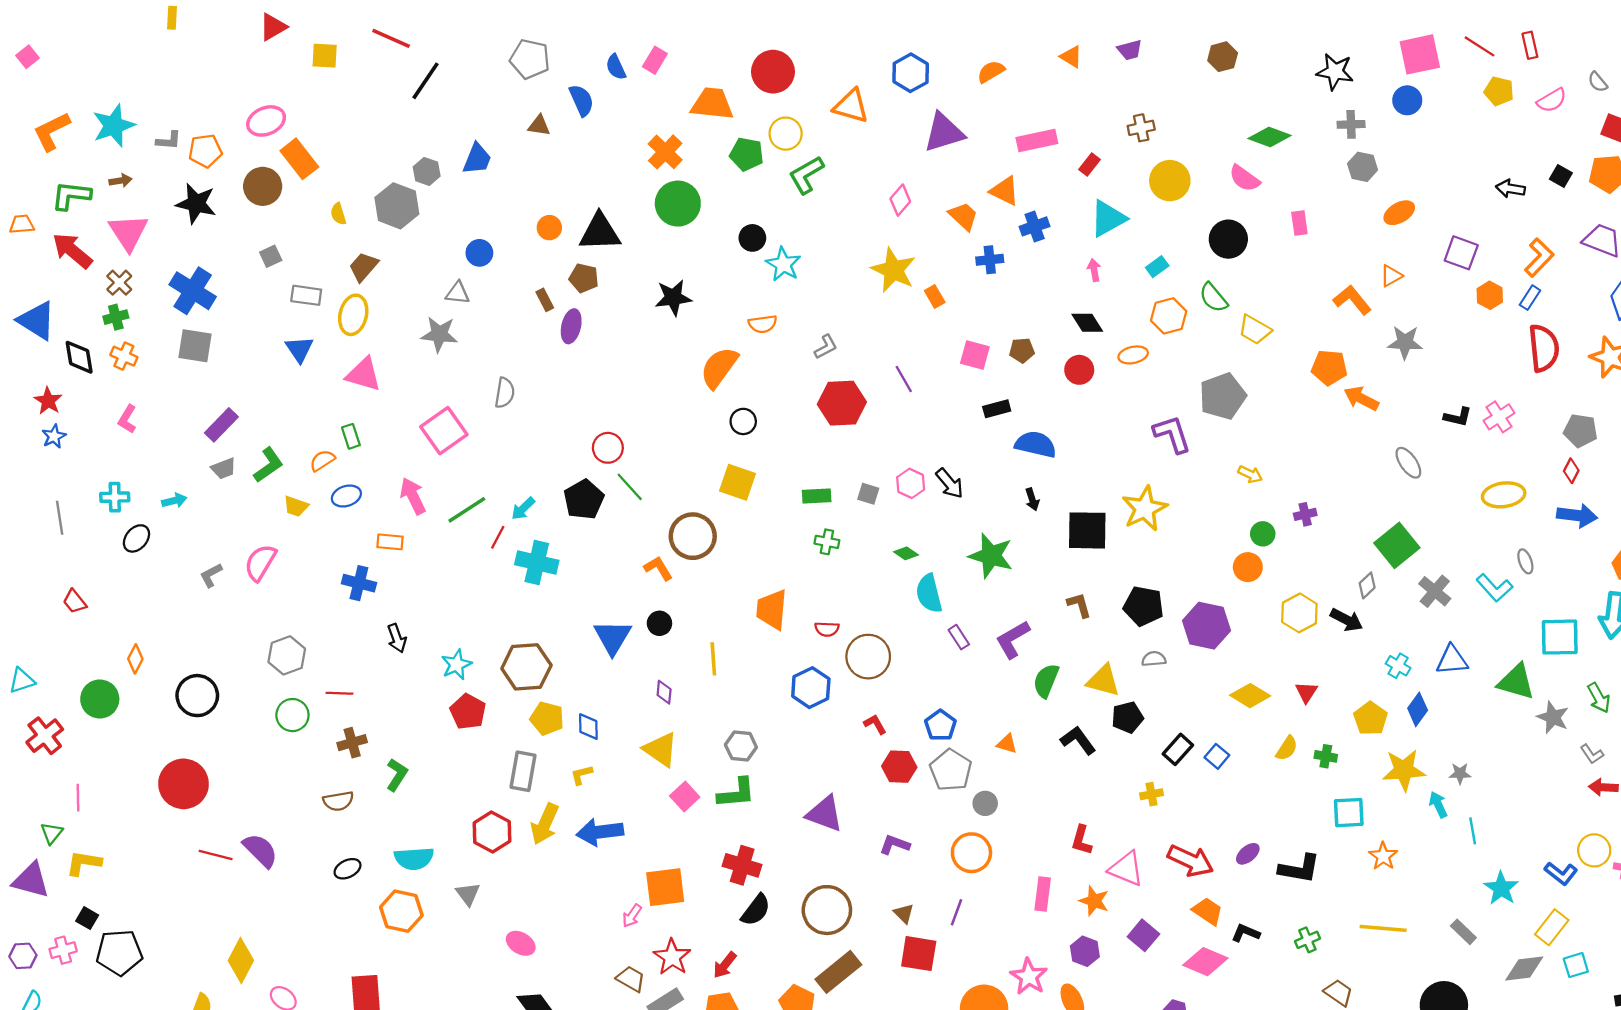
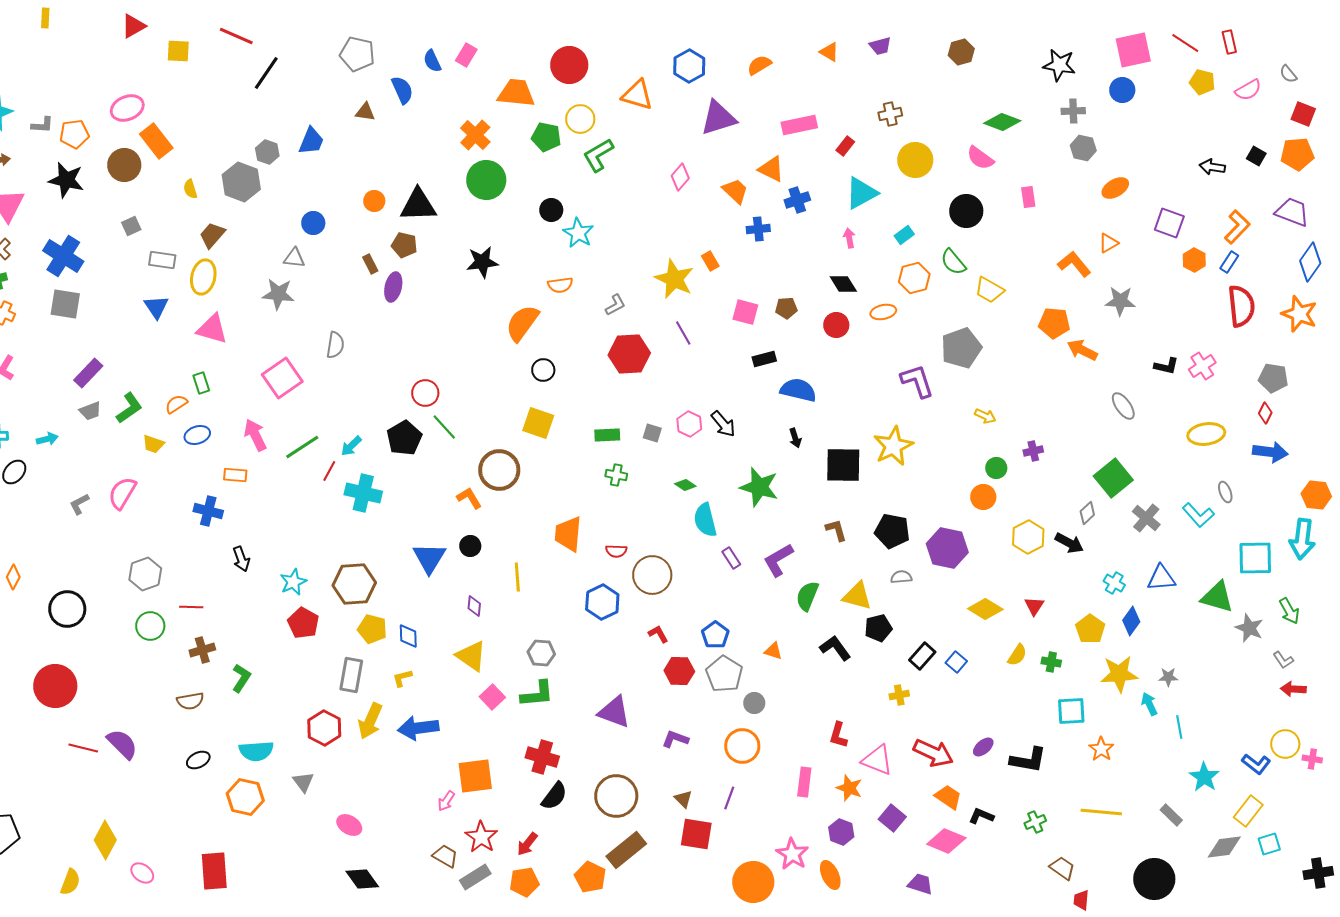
yellow star: (893, 270) -> (674, 279), moved

